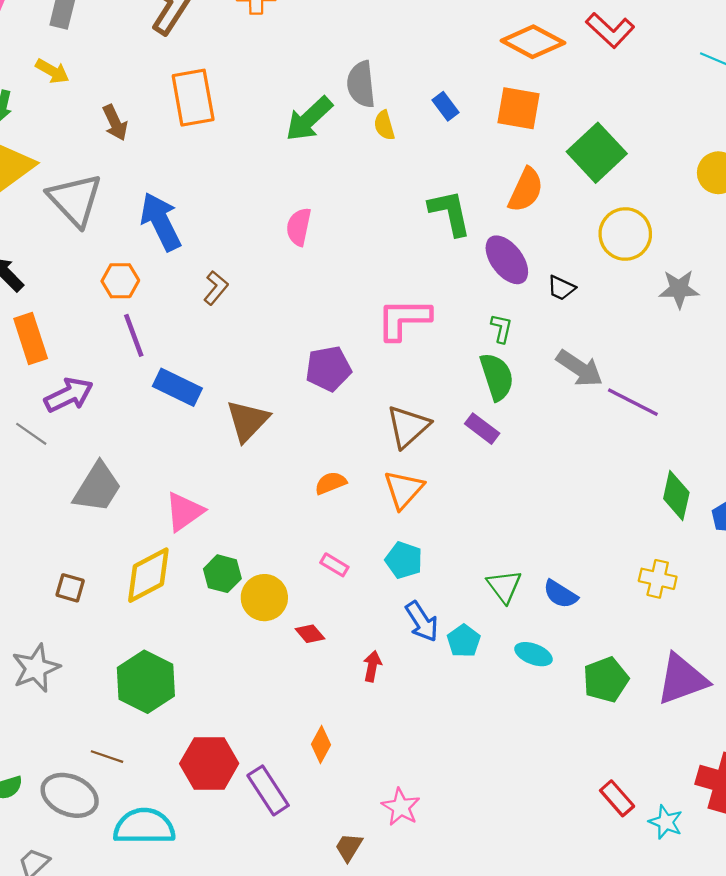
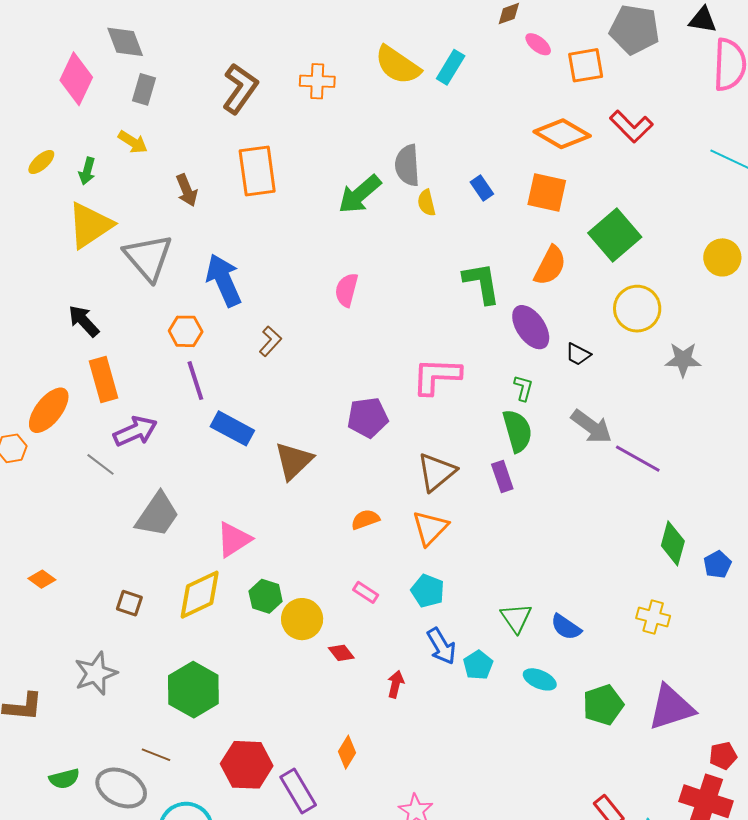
purple rectangle: (482, 429) -> (502, 477), turned 32

